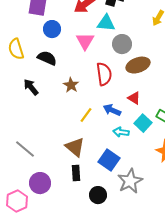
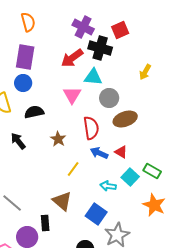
blue circle: (52, 29) -> (23, 83), moved
black semicircle: (47, 58) -> (34, 112), turned -36
blue arrow: (112, 110) -> (99, 153), moved
black rectangle: (76, 173) -> (45, 223), moved

